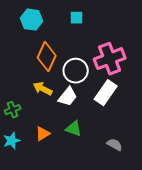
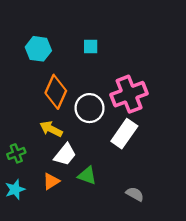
white trapezoid: (68, 97) -> (65, 155), moved

